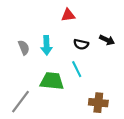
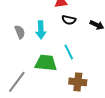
black semicircle: (81, 44) -> (69, 20), moved
brown cross: (98, 103) -> (78, 82), moved

